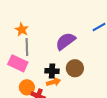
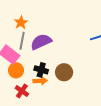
purple semicircle: (65, 41) -> (41, 42), moved
orange circle: (27, 87) -> (16, 70), moved

